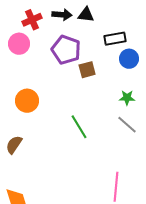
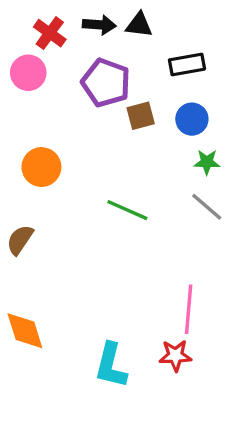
red cross: (32, 20) -> (50, 33), turned -30
blue circle: (129, 59) -> (192, 119), moved
green line: (79, 127) -> (127, 210), turned -35

